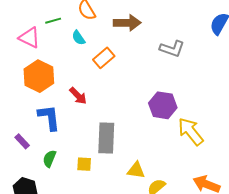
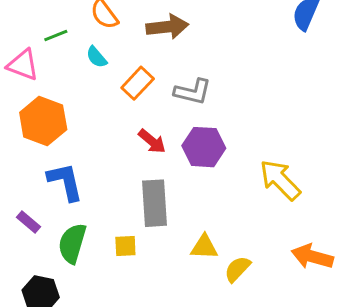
gray L-shape: (172, 49) -> (193, 92), moved
red arrow: (78, 96) -> (152, 141), moved
purple hexagon: (163, 105) -> (204, 147), moved
green semicircle: (49, 159) -> (72, 243), size x1.5

